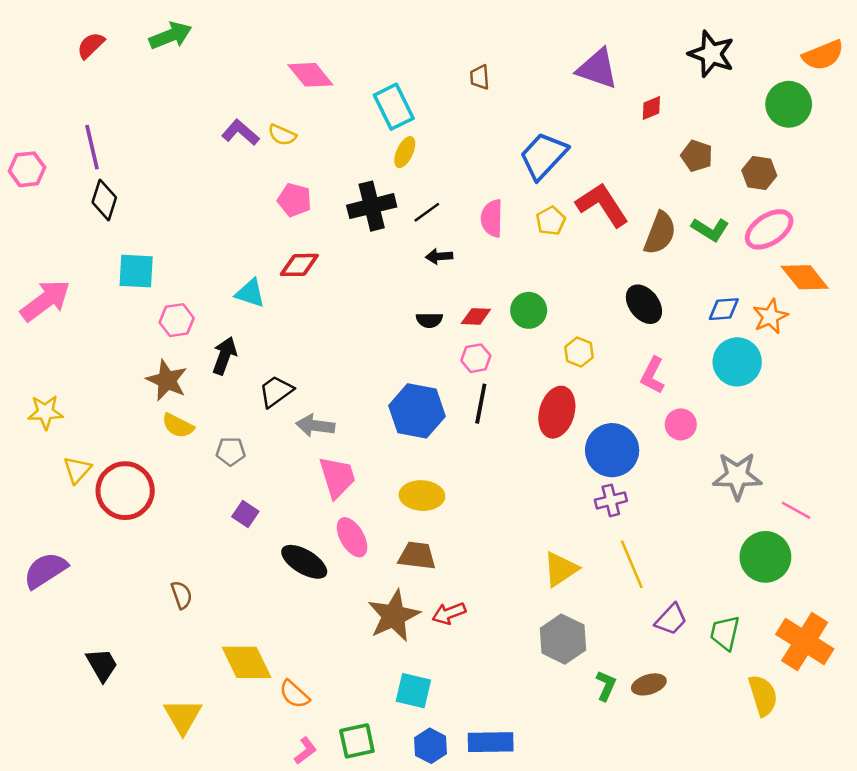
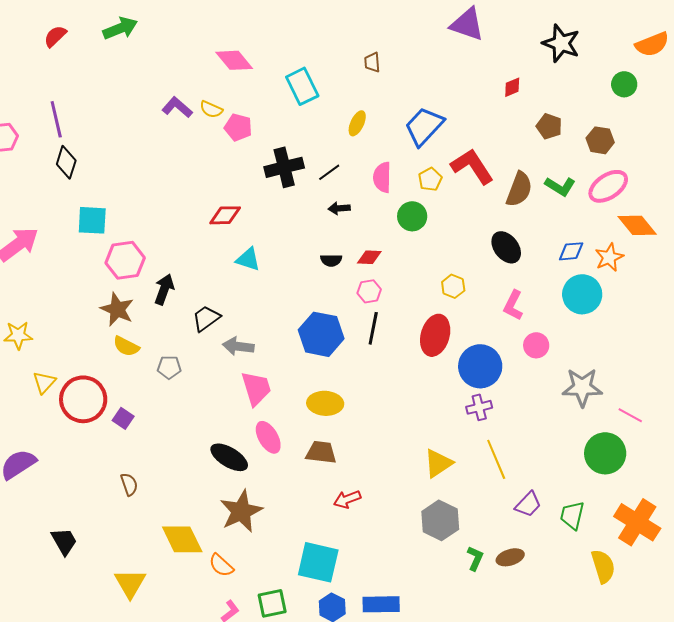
purple triangle: (597, 69) -> (467, 24), moved
green circle: (789, 104) -> (624, 84), size x0.7
yellow ellipse: (405, 152) -> (357, 123), moved
pink pentagon: (294, 200) -> (238, 127), moved
cyan triangle: (250, 293) -> (248, 259), moved
green circle: (529, 310) -> (412, 216), moved
pink hexagon: (177, 320) -> (125, 260), size x1.4
purple square: (245, 514) -> (123, 418), moved
brown star: (394, 616) -> (241, 511), moved
cyan square: (413, 691) -> (318, 562), size x1.4

